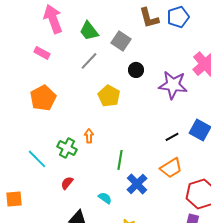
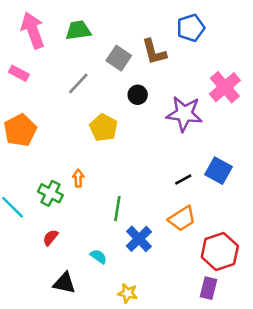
brown L-shape: (149, 18) -> (154, 52), moved
green trapezoid: (89, 31) -> (78, 30), moved, turned 120

